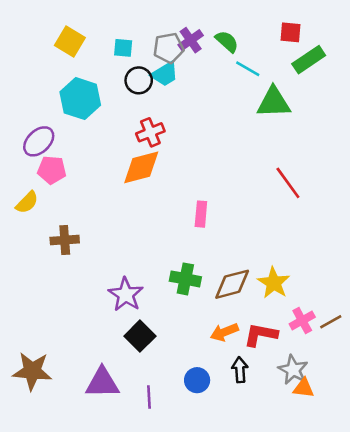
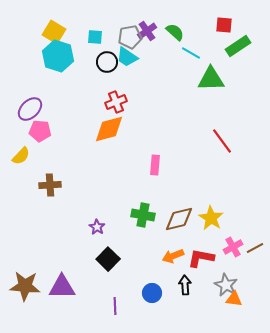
cyan trapezoid: (165, 74) -> (127, 57), turned 65
cyan hexagon: (80, 99) -> (58, 56), moved
purple star: (126, 295) -> (97, 227), size x0.6
purple triangle: (102, 383) -> (62, 287), moved

